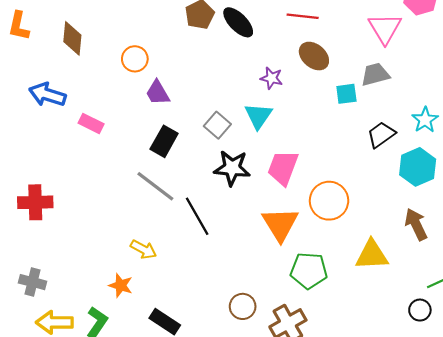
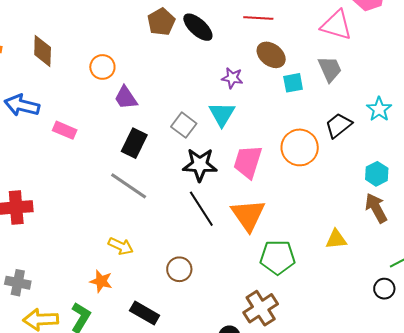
pink triangle: (385, 28) -> (336, 25), turned -40
gray trapezoid: (375, 74) -> (330, 69), turned 84
cyan square: (346, 94) -> (293, 83), moved
cyan hexagon: (418, 167) -> (377, 174), moved, size x0.7
orange circle: (329, 201) -> (300, 147), moved
black line: (197, 216) -> (201, 209), moved
yellow triangle: (372, 255) -> (336, 239), size x0.7
brown circle: (243, 306) -> (179, 269), moved

